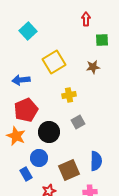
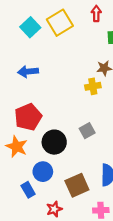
yellow square: (54, 62) -> (60, 23), moved
blue arrow: (21, 80) -> (28, 72), moved
yellow cross: (69, 95) -> (93, 86), moved

